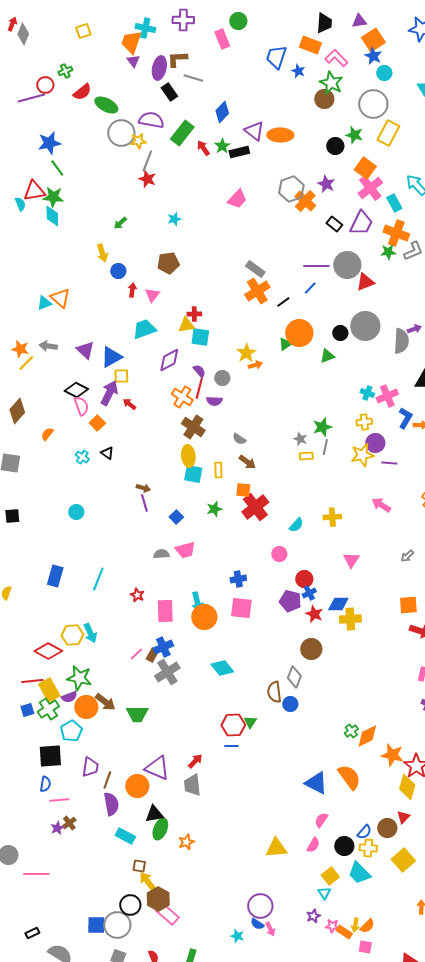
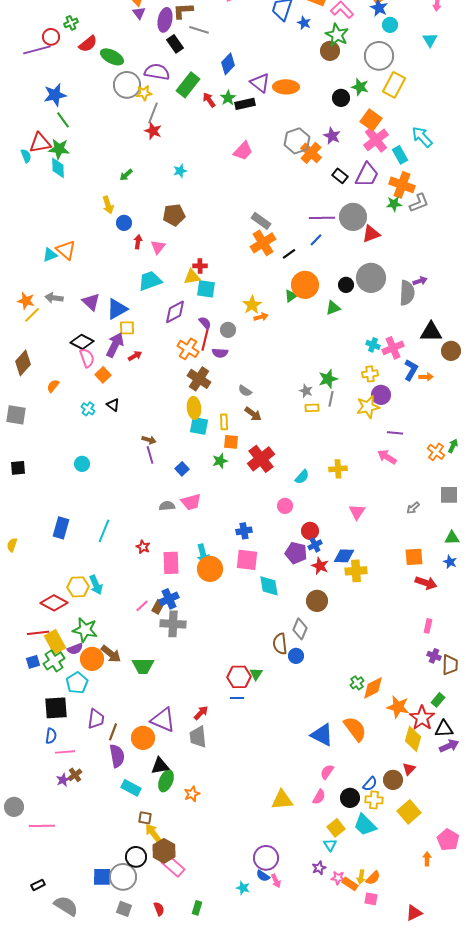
red arrow: (129, 404) -> (135, 356), turned 112
purple line: (389, 463) -> (395, 433), moved
orange square: (243, 490) -> (231, 442), moved
cyan diamond: (222, 668) -> (269, 586), moved, turned 30
gray cross: (167, 672) -> (173, 624), turned 35

